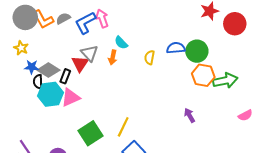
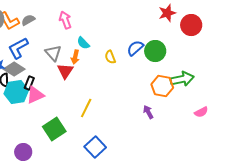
blue L-shape: (85, 23) -> (18, 48), moved
blue semicircle: (176, 48) -> (135, 48), turned -36
yellow semicircle: (150, 57) -> (110, 57), turned -32
red triangle: (80, 64) -> (65, 71), moved
orange hexagon: (203, 75) -> (162, 86), moved
black rectangle: (65, 76) -> (29, 83), moved
yellow line: (123, 127) -> (86, 108), moved

